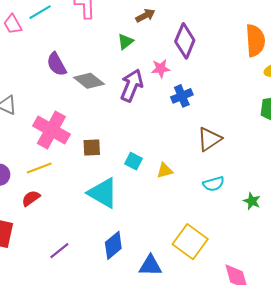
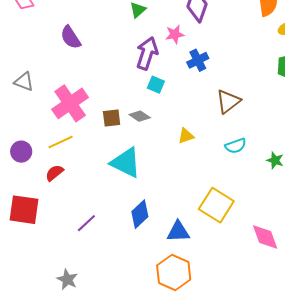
gray diamond: (89, 81) -> (140, 116), moved, size x0.7
pink cross: (51, 130) -> (70, 103), turned 30
cyan square: (134, 161) -> (156, 85), moved

